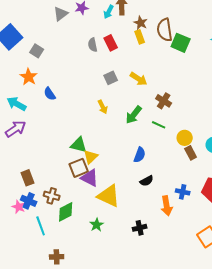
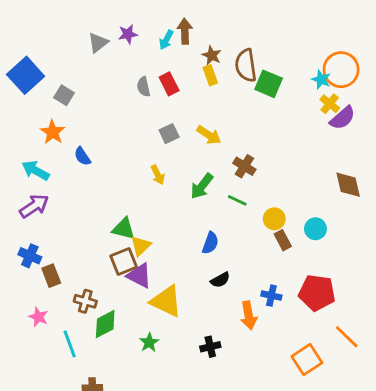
blue cross: (29, 201) -> (30, 256), moved

